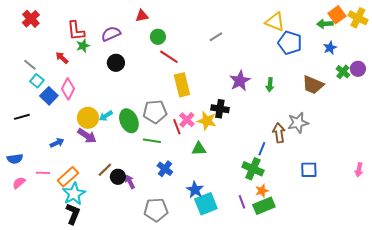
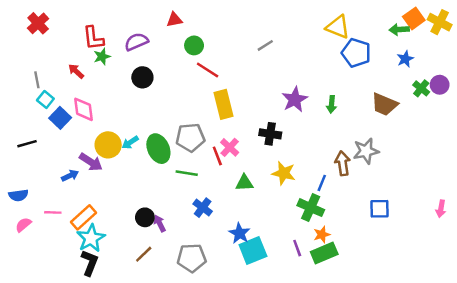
gray line: (30, 65) -> (37, 80), turned 40
pink diamond: (68, 89) -> (84, 109), turned -35
yellow star: (207, 121) -> (284, 173), moved
purple arrow: (87, 136) -> (91, 162), moved
brown line: (105, 170) -> (144, 254), moved

